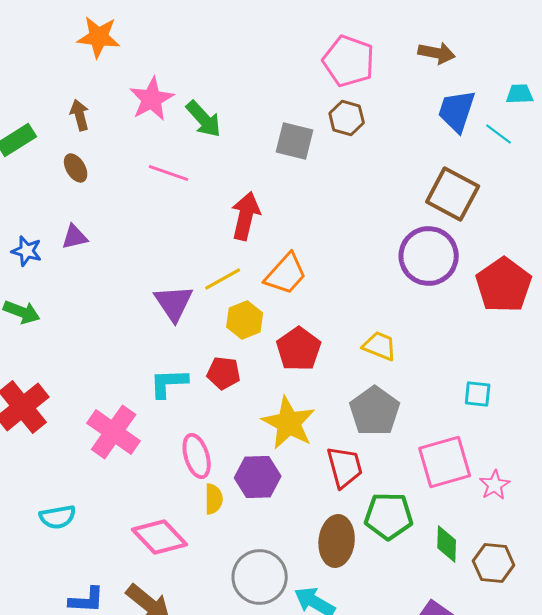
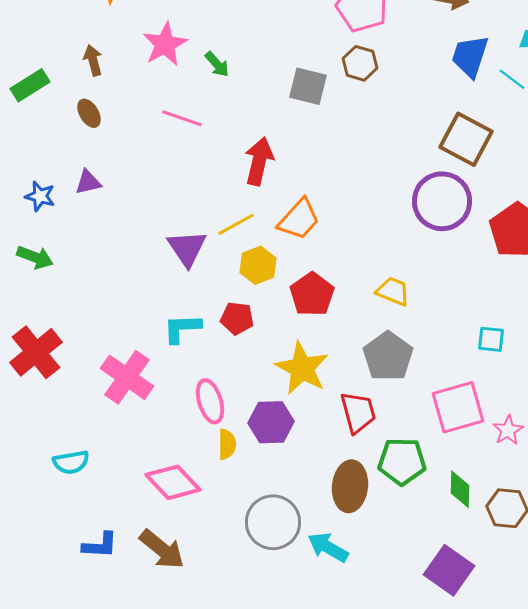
green arrow: (204, 119) -> (217, 64), size x0.7

